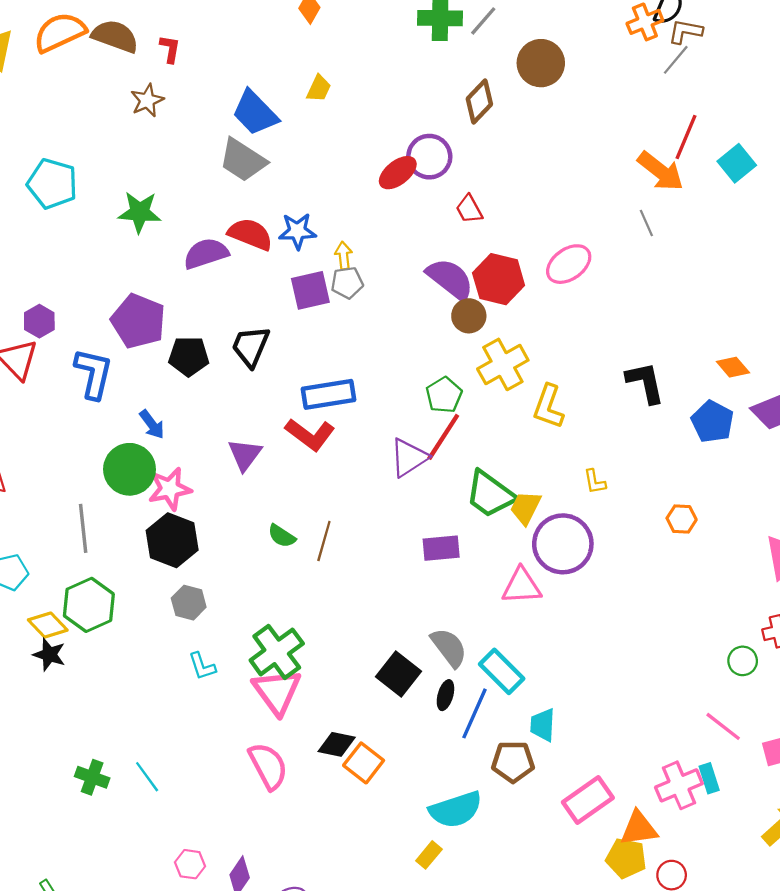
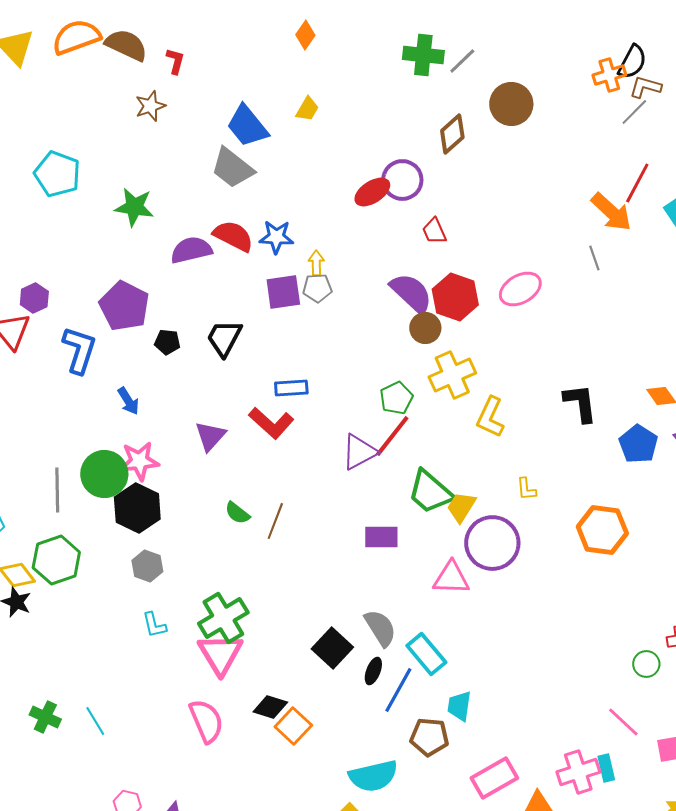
black pentagon: (189, 356) -> (167, 342), size x0.7
blue rectangle: (328, 394) -> (291, 388), size x0.7
green circle: (130, 469) -> (104, 474), moved
orange hexagon: (682, 519) -> (602, 530), size x1.8

